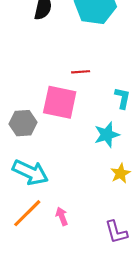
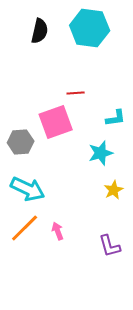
cyan L-shape: (123, 98) -> (116, 118), turned 70
pink square: (60, 102) -> (56, 122), turned -32

